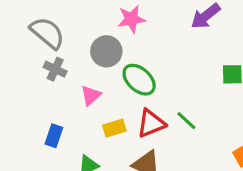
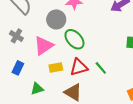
gray cross: (55, 69) -> (16, 36), moved
pink triangle: (91, 95) -> (44, 46), size x1.5

